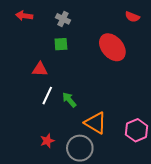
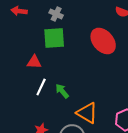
green square: (61, 44) -> (54, 38), size x1.6

